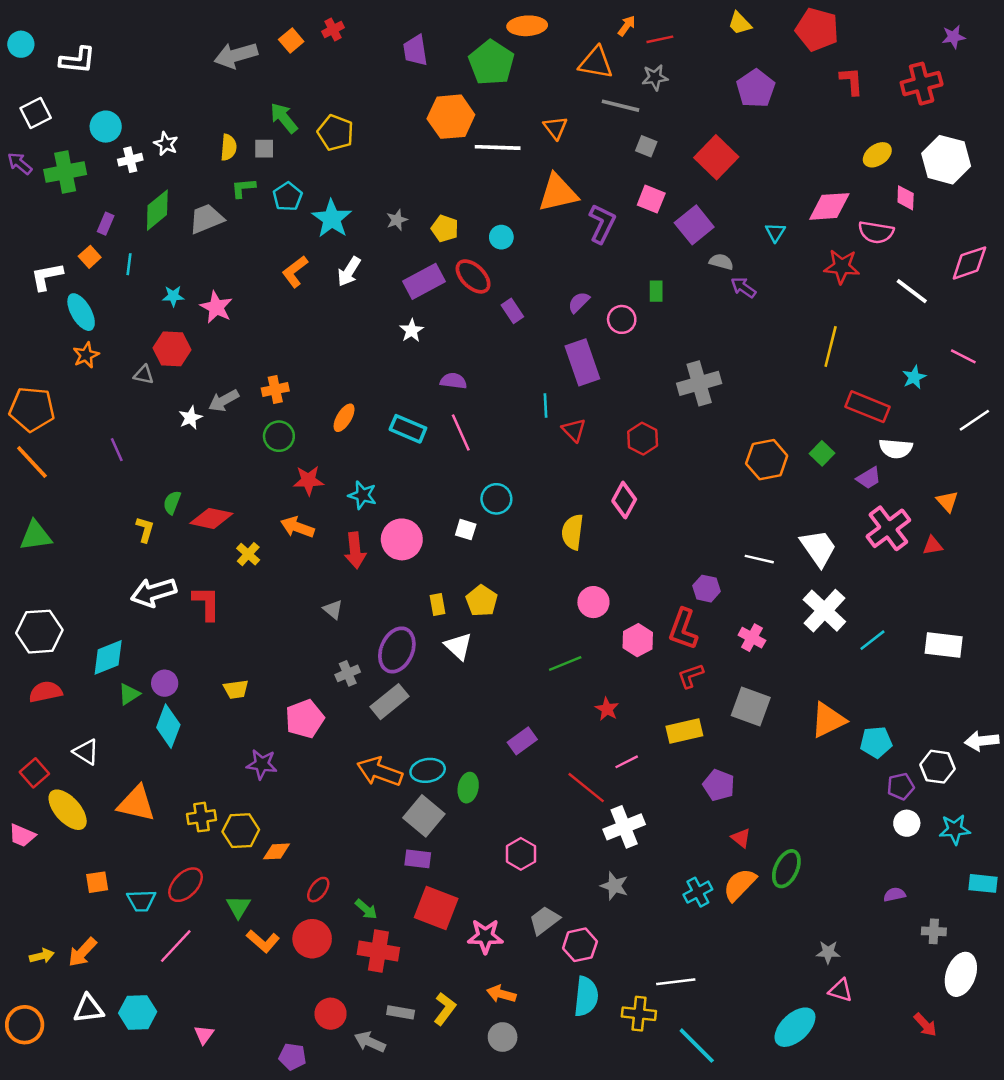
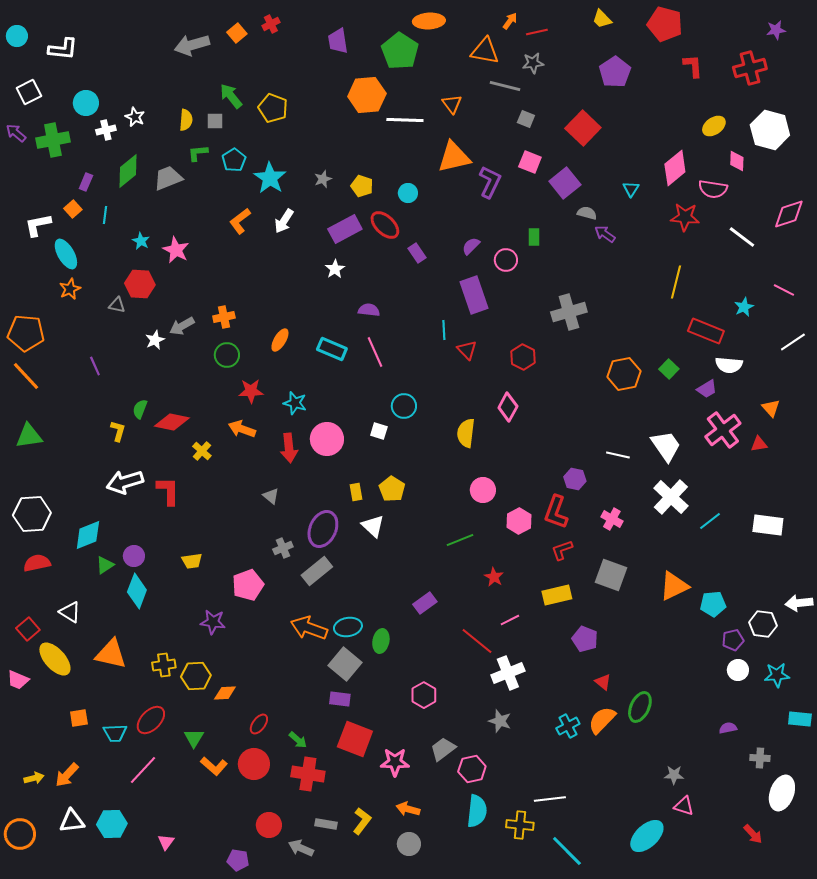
pink diamond: (829, 206) -> (675, 168), turned -36
cyan star: (173, 296) -> (141, 241), turned 30

